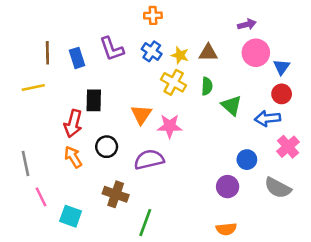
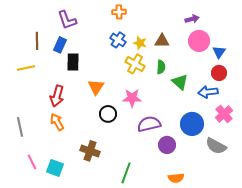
purple L-shape: (112, 49) -> (67, 20), moved
blue rectangle: (77, 58) -> (60, 45), turned 42
black rectangle: (94, 100) -> (73, 62), moved
orange triangle: (141, 115) -> (96, 87), moved
black circle: (107, 147) -> (108, 114), moved
purple semicircle: (149, 160) -> (149, 124), moved
blue circle: (247, 160) -> (192, 124), size x1.5
purple circle: (228, 187) -> (167, 145), moved
pink line: (41, 197) -> (32, 162), moved
green line: (145, 223) -> (126, 173), moved

